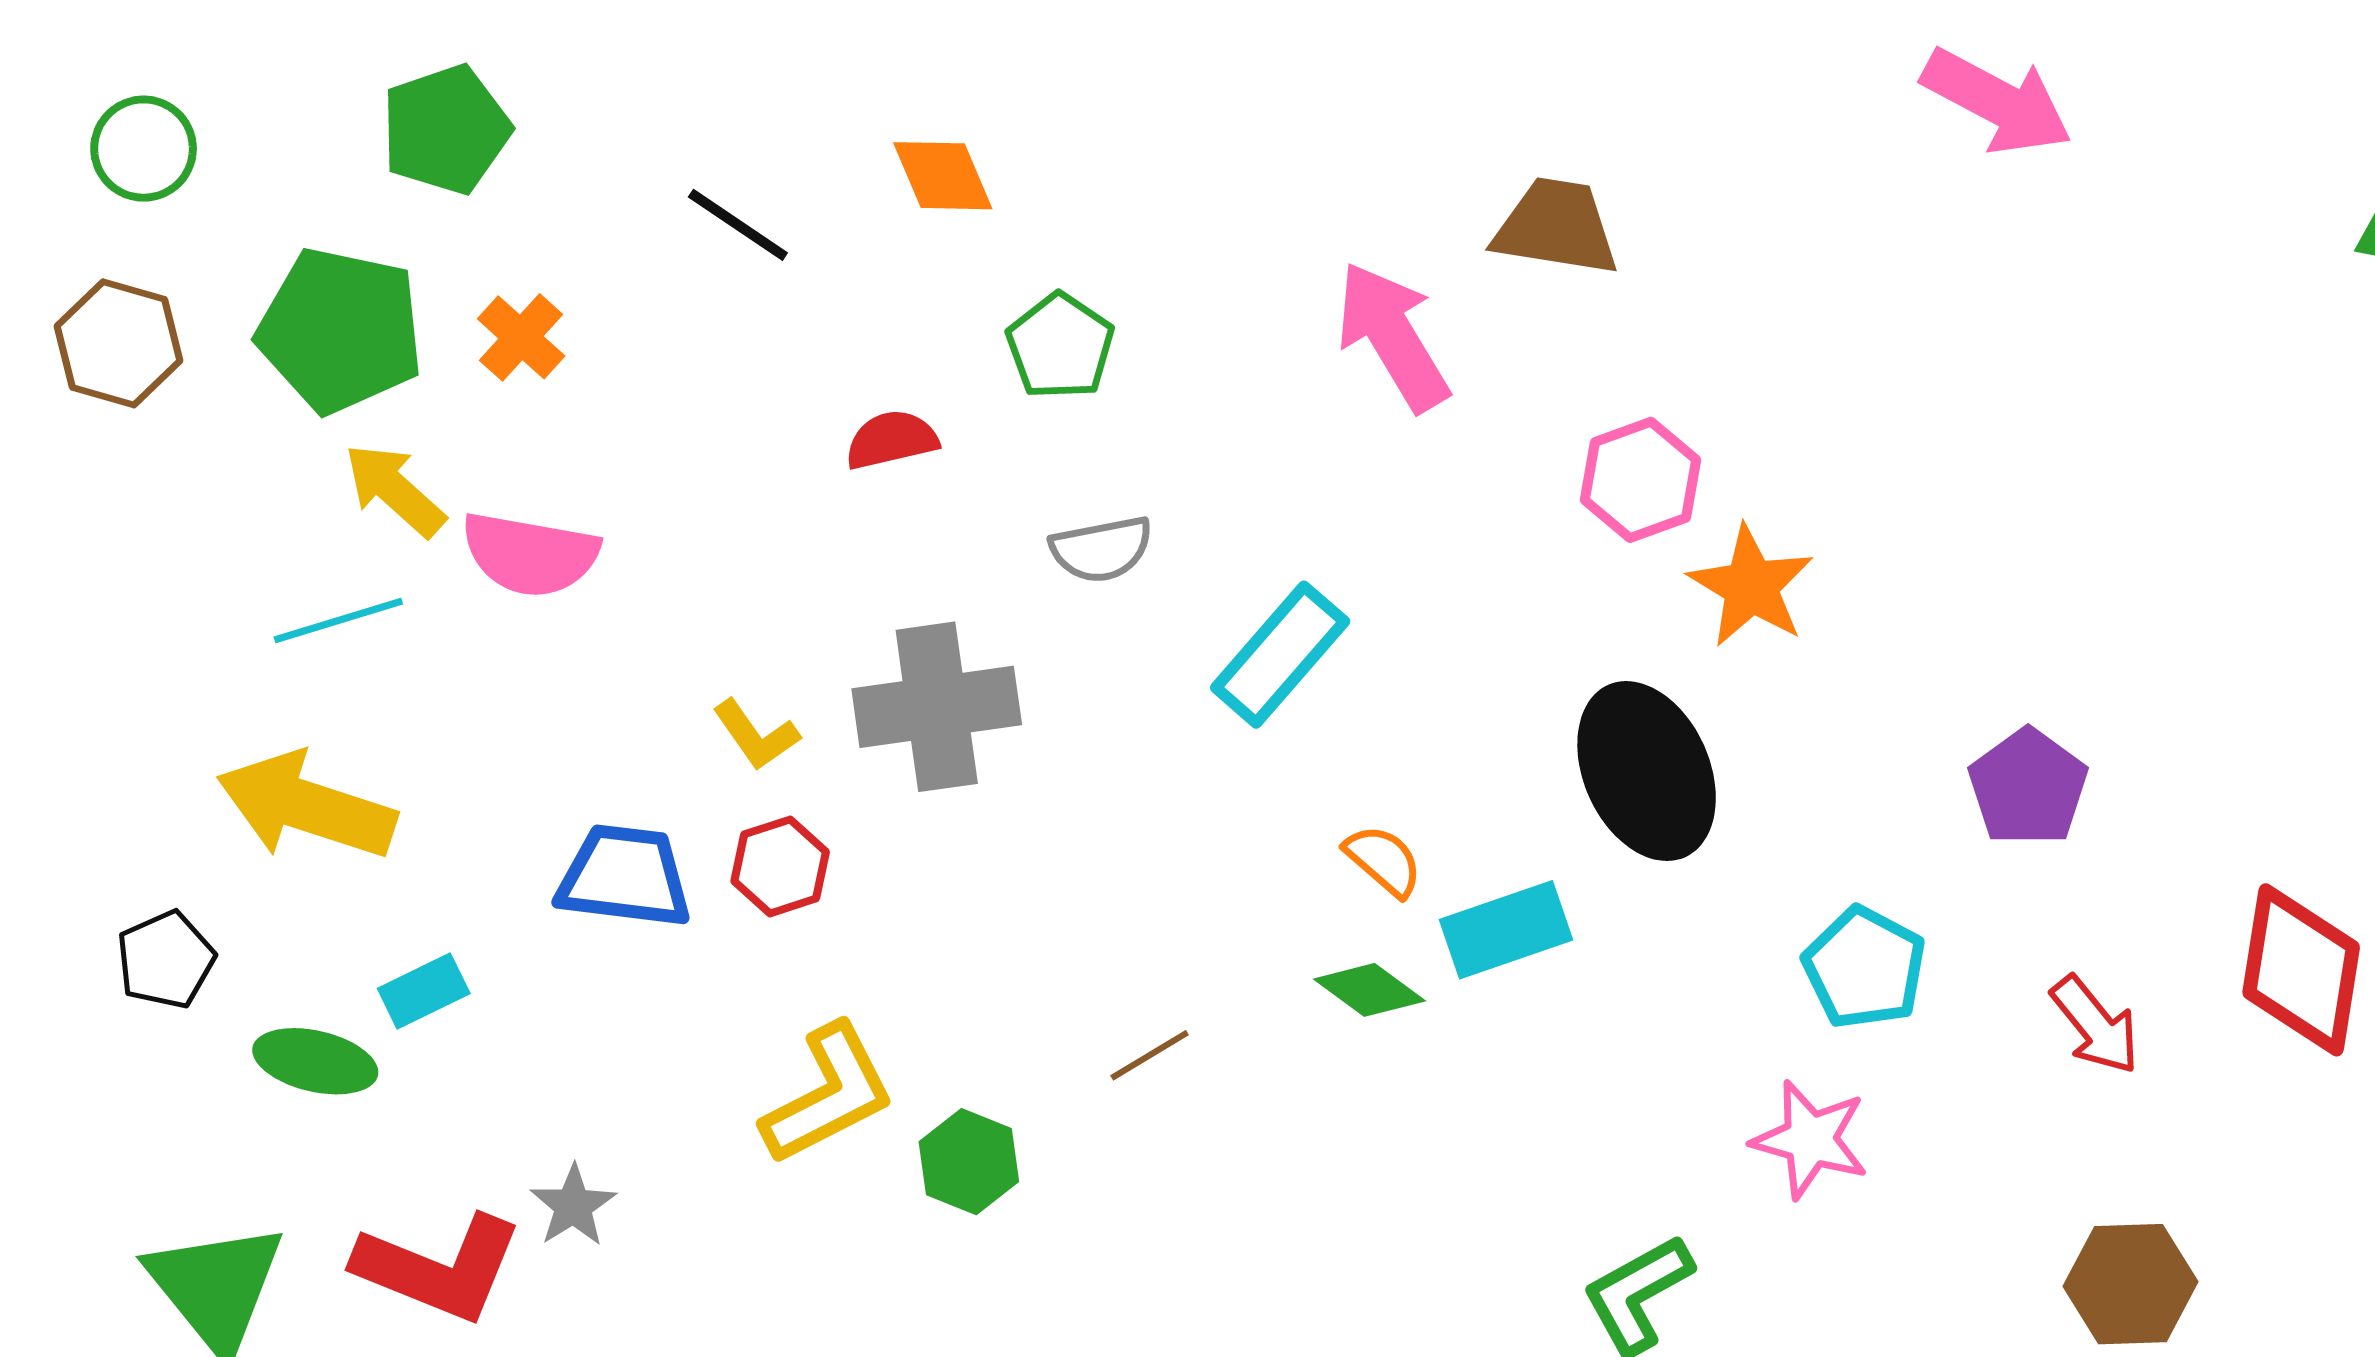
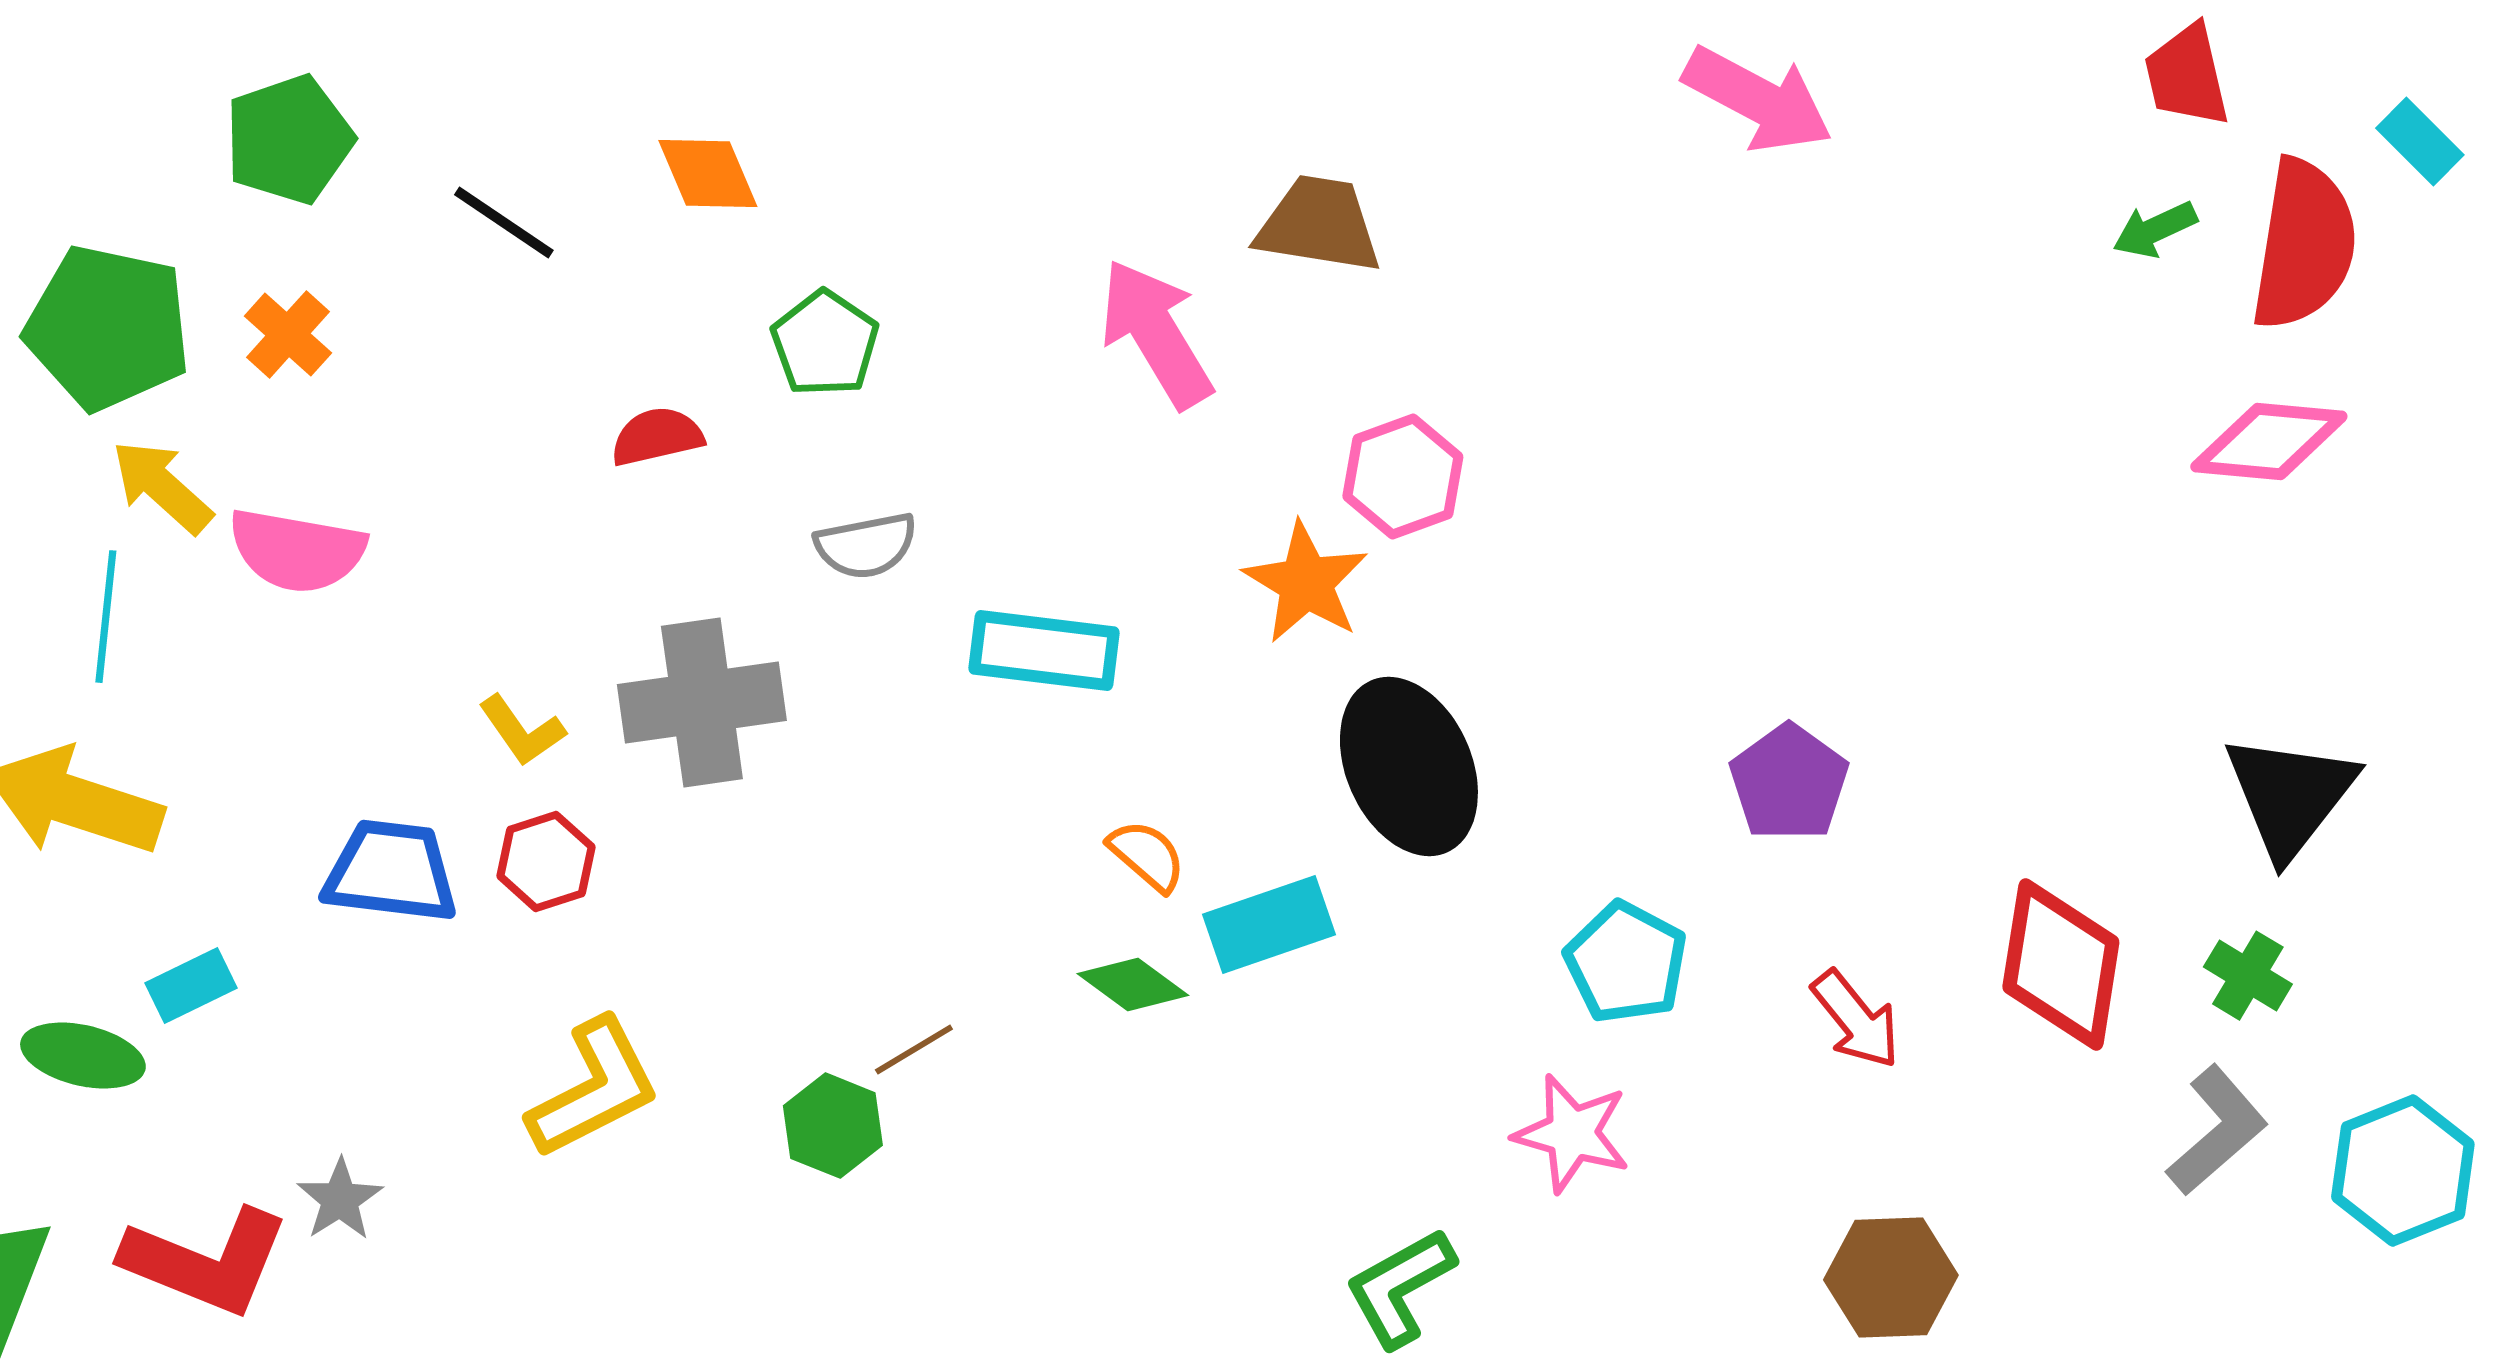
green pentagon: (446, 130) -> (289, 140), moved
orange star: (1751, 586) -> (1306, 583), moved
cyan line: (338, 620) -> (106, 617), turned -67
cyan rectangle: (1280, 655) -> (1044, 651), turned 56
green hexagon: (969, 1162) -> (833, 1126), moved

